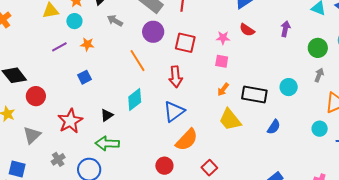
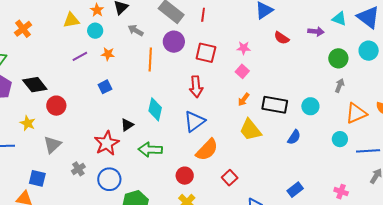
purple arrow: (285, 29) -> (316, 31), moved, turned 84
red semicircle: (247, 30) -> (282, 38), moved
orange line: (138, 61) -> (150, 59), moved, turned 35
pink square: (222, 61) -> (242, 71), turned 32
cyan circle: (289, 87) -> (310, 106), moved
cyan diamond: (135, 100) -> (155, 109), turned -40
red star: (70, 121) -> (107, 143), moved
green arrow: (107, 143) -> (150, 150), moved

